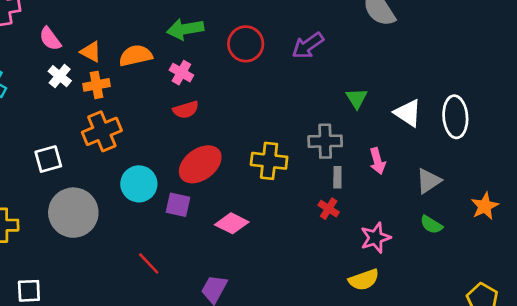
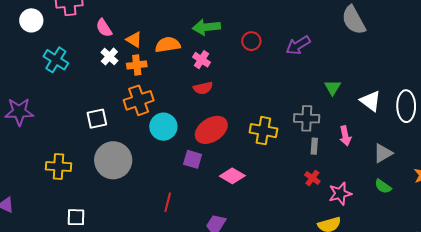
red circle: (246, 44) -> (251, 41), size x0.7
cyan circle: (139, 184) -> (163, 127), moved
red cross: (329, 209) -> (312, 178), moved
red line: (149, 263) -> (168, 202), turned 54

